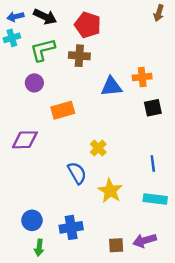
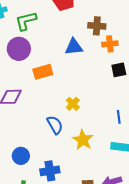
brown cross: (79, 56) -> (97, 26), moved
purple circle: (34, 83) -> (19, 49), size x1.5
blue triangle: (111, 86) -> (74, 47), moved
blue circle: (32, 220) -> (21, 156), moved

